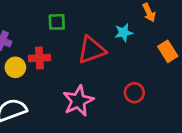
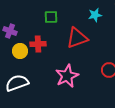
cyan star: (124, 33) -> (95, 15), moved

